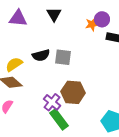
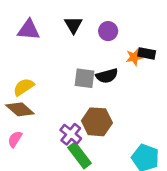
purple circle: (102, 19) -> (108, 31), moved
orange star: (92, 24) -> (134, 57), moved
black semicircle: (41, 55) -> (107, 76), moved

